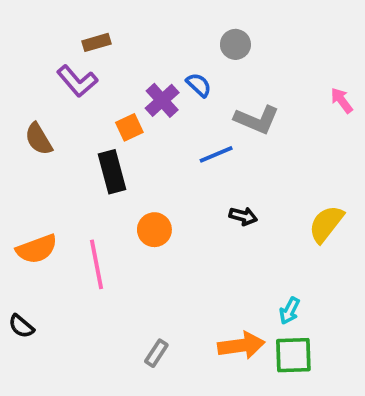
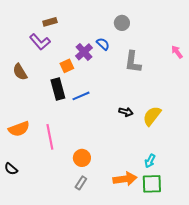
gray L-shape: (257, 120) -> (133, 62), turned 75
blue line: (216, 154) -> (81, 96), moved
yellow semicircle: (326, 224) -> (152, 116), moved
orange circle: (154, 230) -> (82, 158), moved

